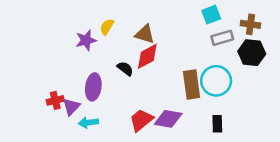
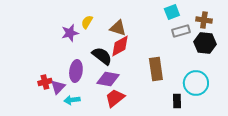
black semicircle: (125, 69) -> (102, 56), size x1.5
cyan circle: (216, 81) -> (196, 83), moved
purple diamond: (168, 119) -> (108, 79), moved

